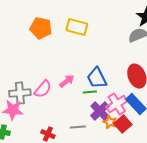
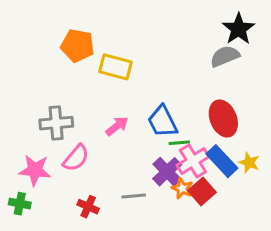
yellow rectangle: (77, 27) -> (115, 67), moved
pink semicircle: (43, 89) -> (76, 158), moved
green line: (90, 92) -> (179, 143), moved
gray cross: (20, 93) -> (56, 123), moved

